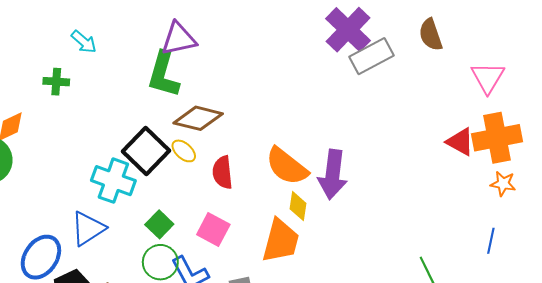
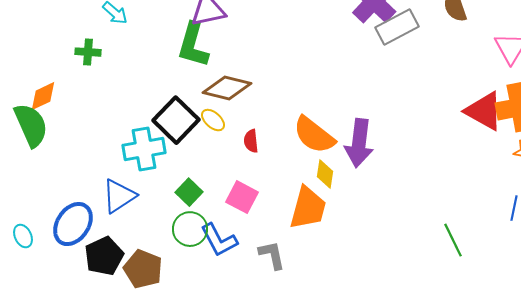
red triangle: (460, 142) -> (484, 111), size x1.4
red semicircle: (223, 172) -> (251, 141), size x0.7
cyan cross: (113, 181) -> (144, 149), turned -30

